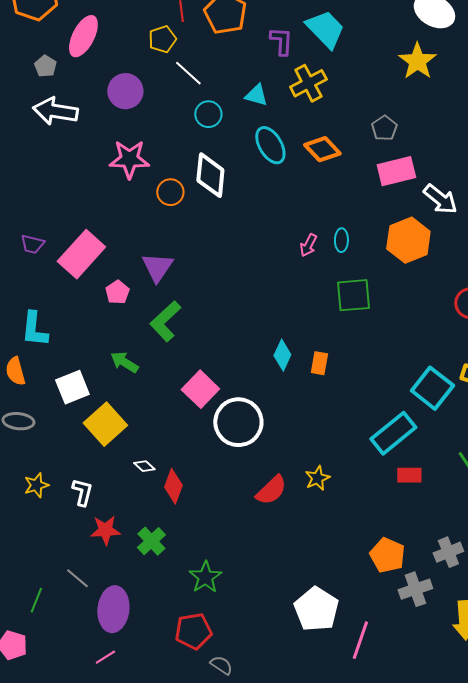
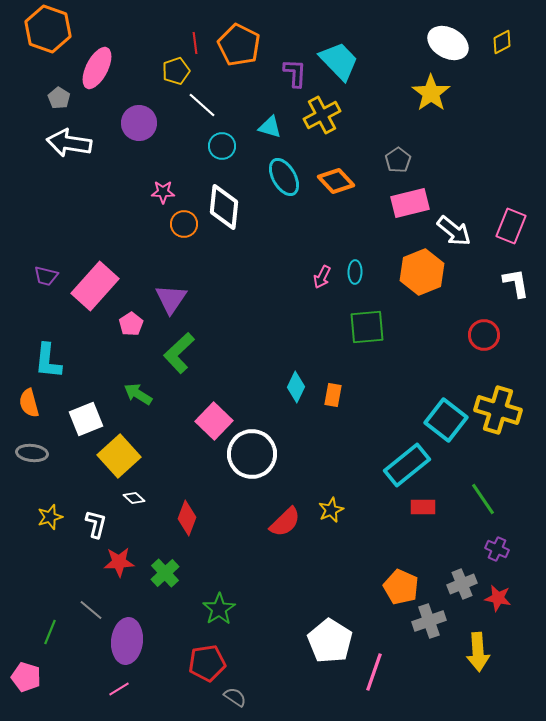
pink star: (129, 159) -> (163, 192), moved, size x0.6
white diamond: (144, 466) -> (134, 498), moved

